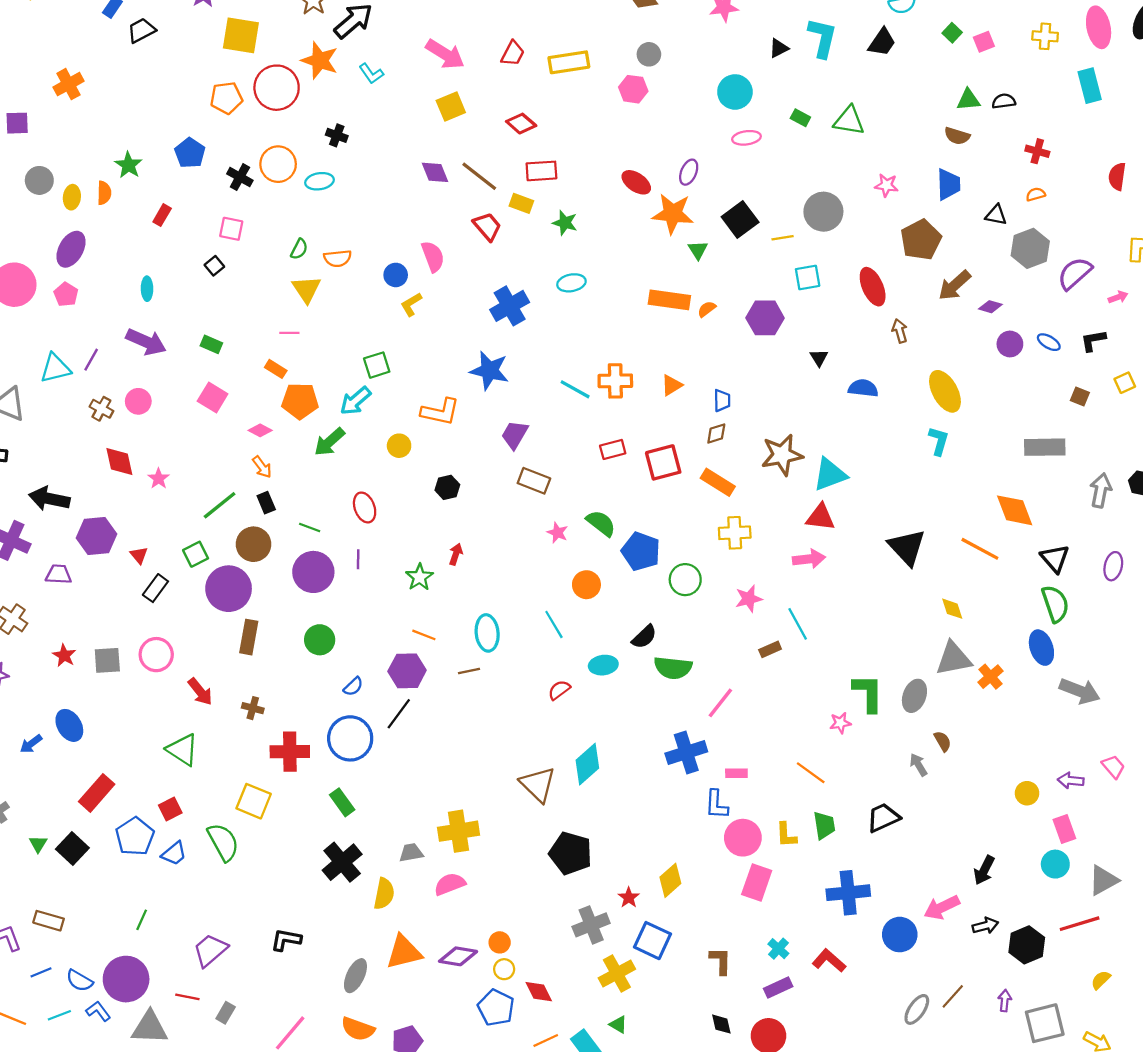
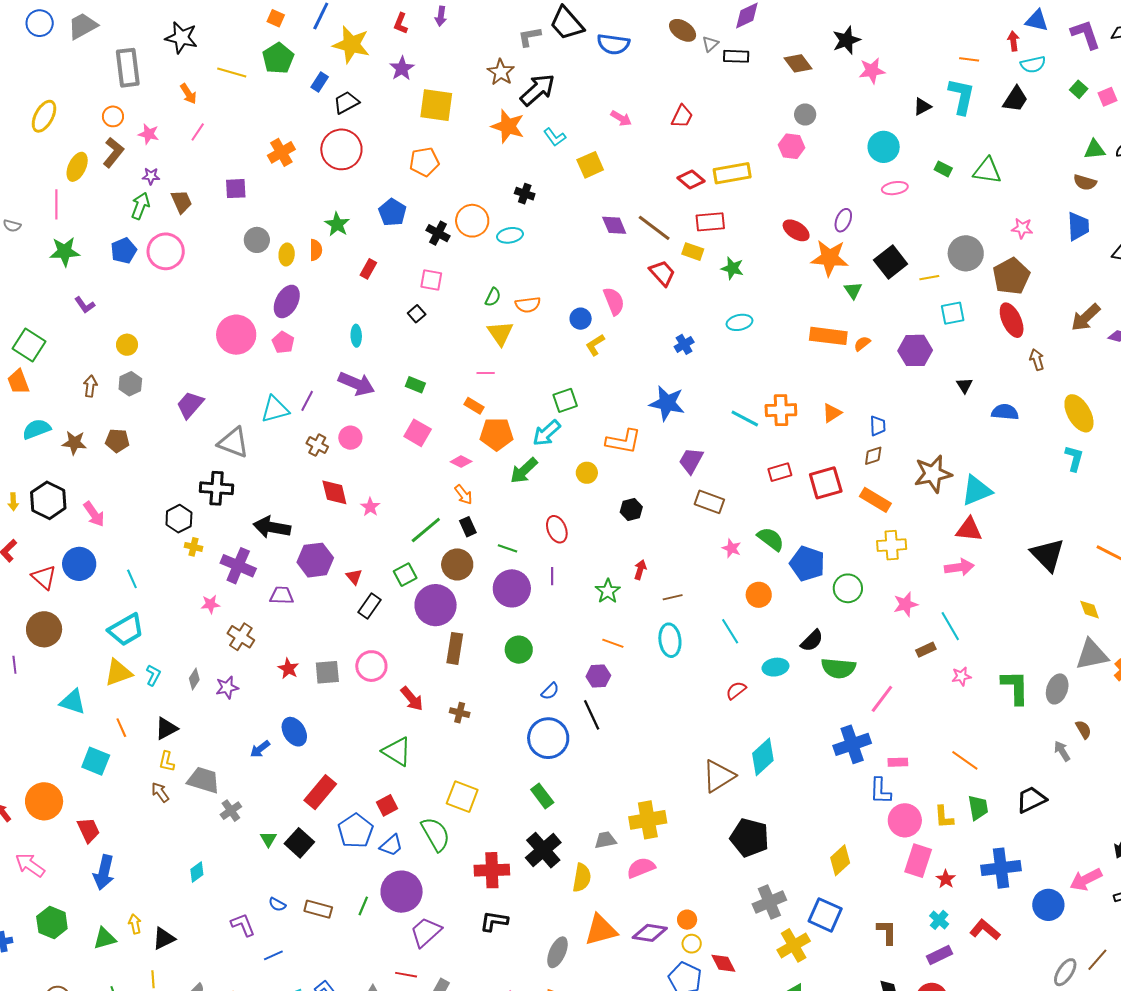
pink arrow: (445, 54) -> (621, 118), size x0.6
yellow rectangle: (569, 62) -> (732, 173), moved
red circle: (277, 88) -> (341, 149), moved
yellow square: (451, 107) -> (590, 165), moved
brown pentagon: (921, 240) -> (1011, 276), moved
blue cross: (510, 306) -> (684, 344), size x0.6
purple hexagon: (407, 671) -> (598, 676), size x0.7
brown line: (469, 671) -> (673, 597), moved
black line: (399, 714) -> (592, 715), turned -60
pink star: (840, 723) -> (961, 676), moved
red cross: (290, 752) -> (492, 870), moved
brown triangle: (538, 784) -> (719, 776), turned 45
red star: (629, 898) -> (946, 879), moved
brown rectangle: (49, 921) -> (318, 909), moved
purple circle: (126, 979) -> (402, 892), moved
blue semicircle: (79, 981) -> (277, 904), moved, size x0.7

